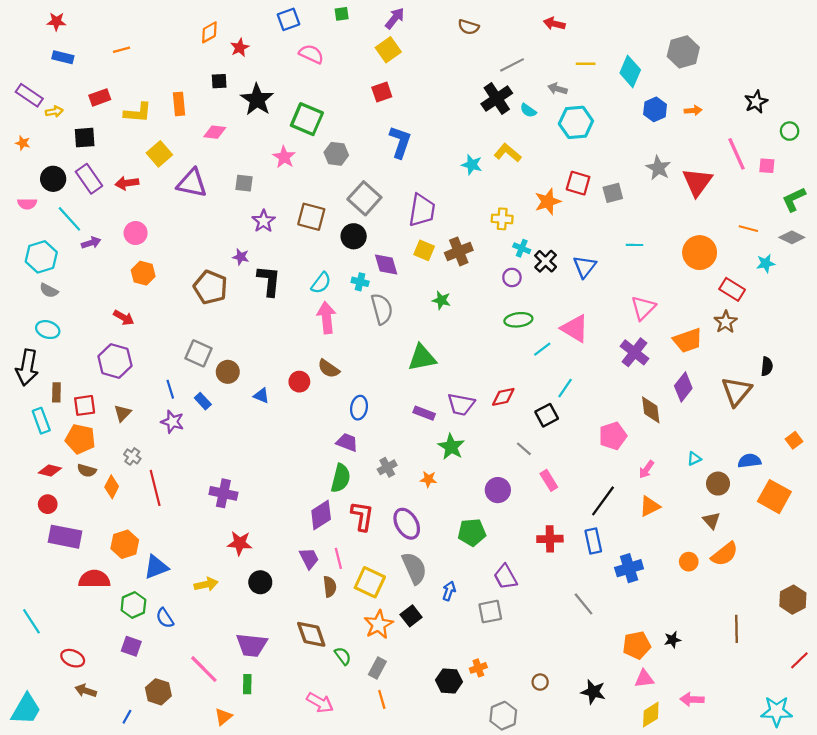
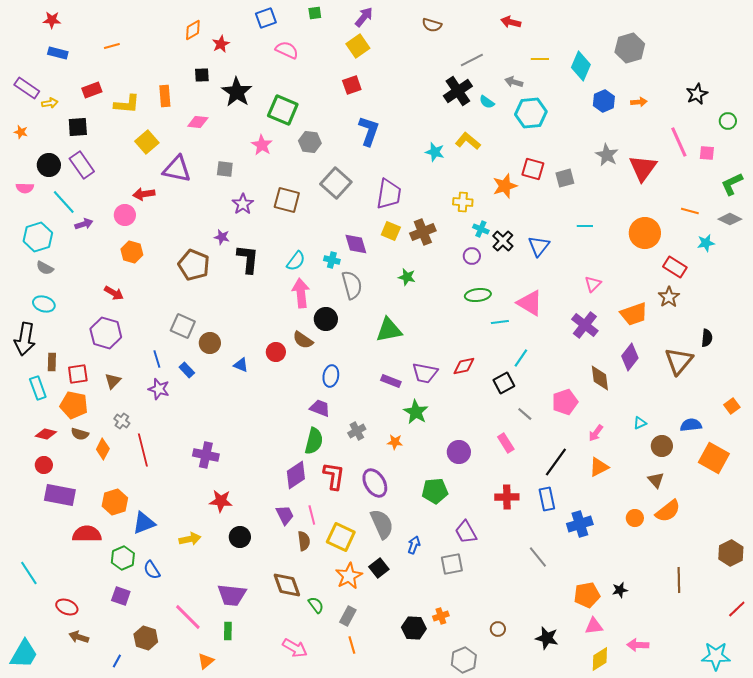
red arrow: (127, 183) -> (144, 194), moved
black circle: (354, 236) -> (326, 319), moved
pink triangle: (643, 308) -> (593, 284), size x0.7
cyan line: (542, 349) -> (500, 322), turned 30
gray line: (524, 449) -> (525, 414), moved

